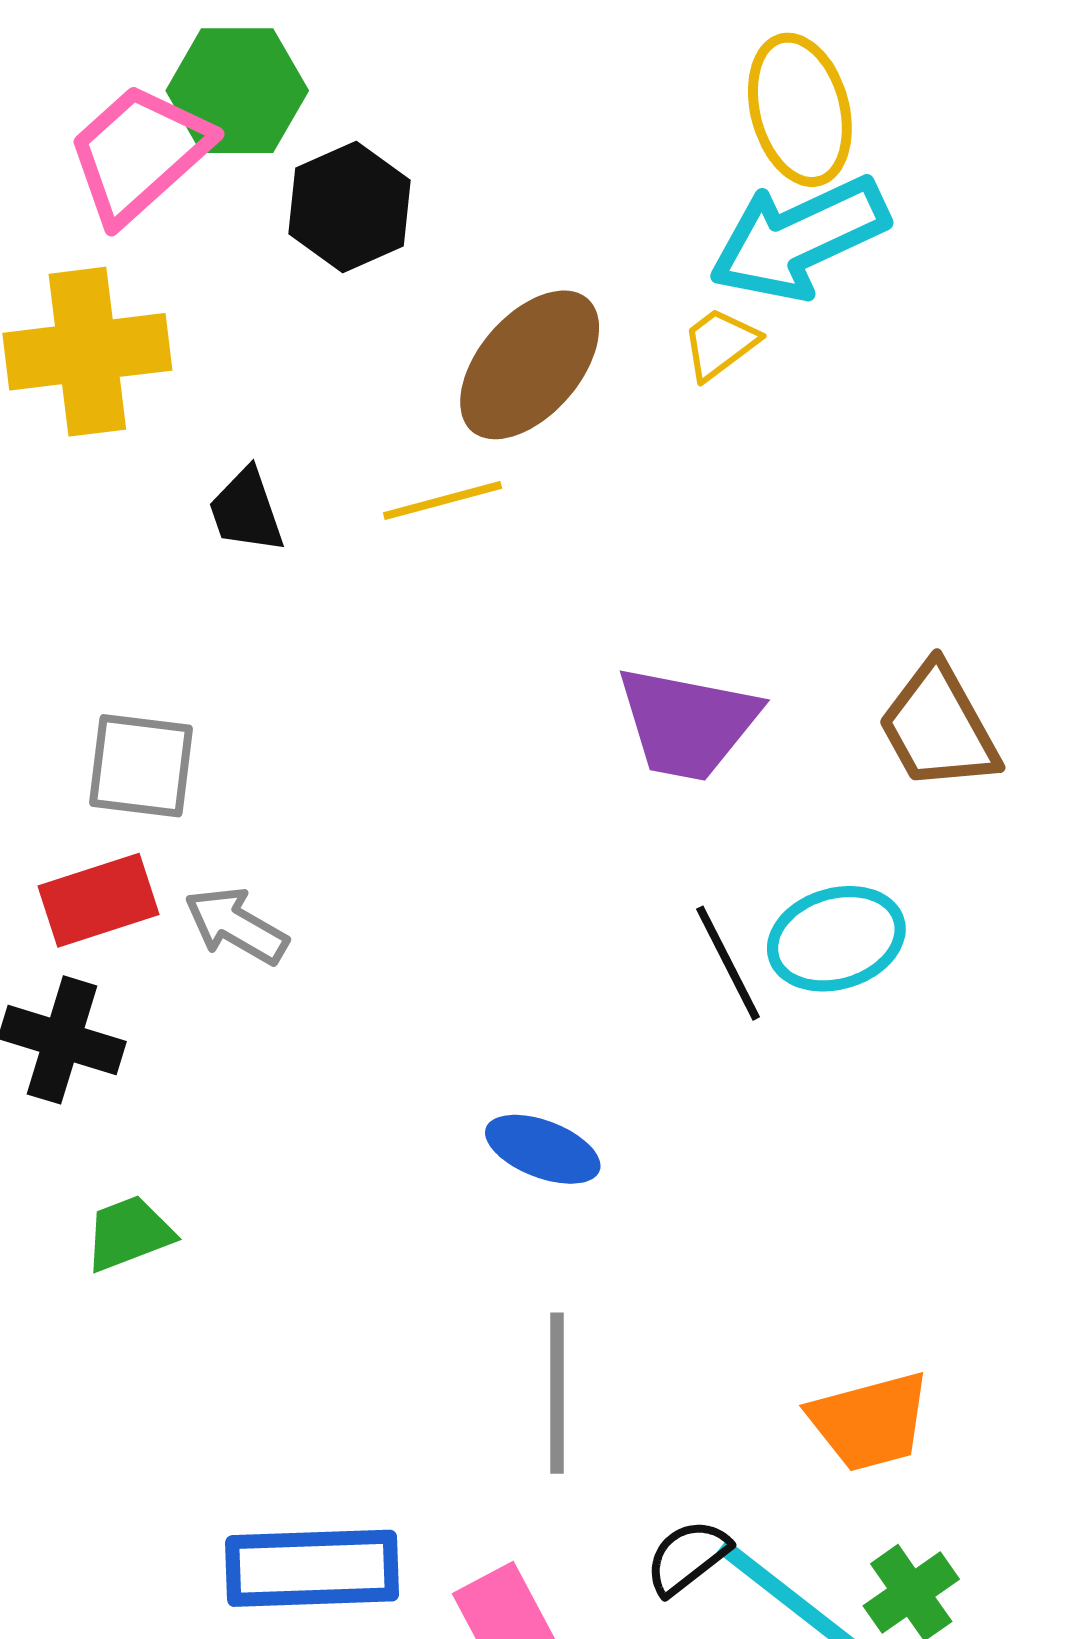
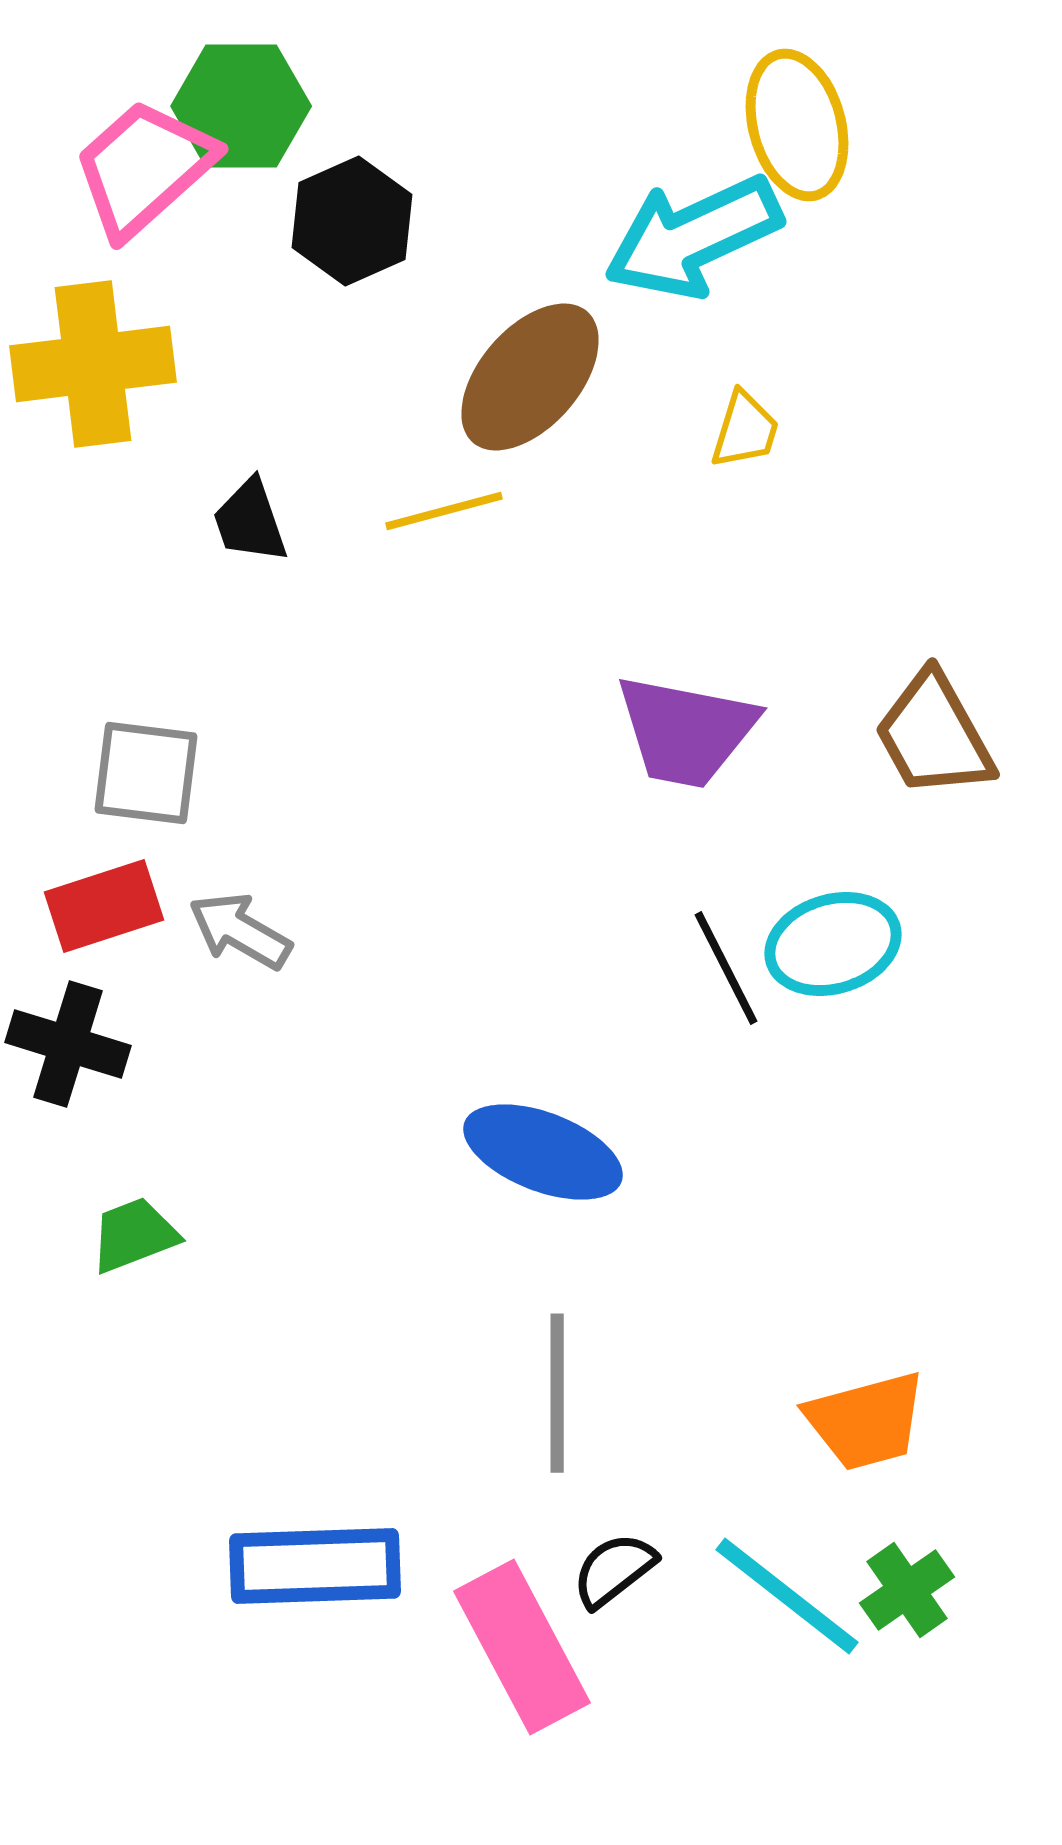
cyan arrow: (799, 238) -> (693, 237), moved
yellow trapezoid: (720, 344) -> (745, 430), moved, turned 144
blue ellipse: (543, 1149) -> (543, 1152), size x1.4
black semicircle: (688, 1557) -> (614, 1570), moved

